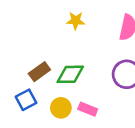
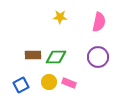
brown rectangle: (39, 72) -> (33, 55), turned 35
blue square: (26, 100) -> (21, 85), moved

